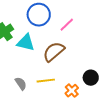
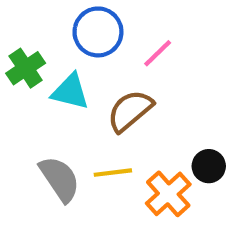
gray semicircle: (21, 84) -> (60, 179), size x1.6
orange cross: (72, 91) -> (168, 194), size x1.5

